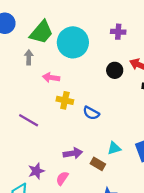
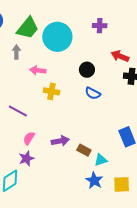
black circle: (115, 70) -> (87, 70), moved
blue semicircle: (91, 113) -> (93, 93), moved
cyan triangle: (114, 148) -> (101, 160), moved
pink semicircle: (62, 178) -> (29, 138), moved

